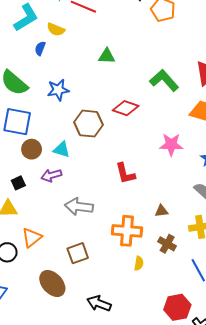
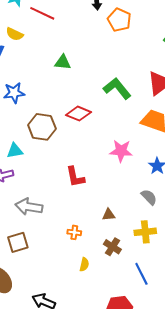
cyan triangle: (62, 150) -> (15, 151), turned -30
orange cross: (127, 231) -> (74, 232), size x0.5
brown square: (78, 253) -> (18, 242), moved

